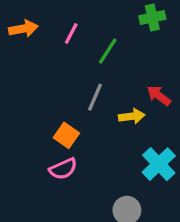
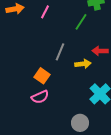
green line: (108, 51) -> (81, 22), moved
red arrow: (159, 96) -> (100, 51), turned -35

